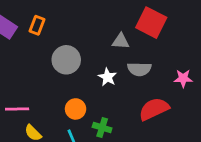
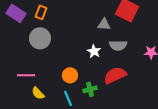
gray circle: (66, 60) -> (40, 38), moved
red semicircle: (154, 109) -> (115, 75), moved
green cross: (102, 128) -> (90, 89), turned -32

